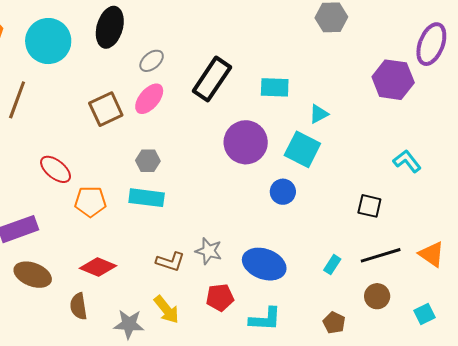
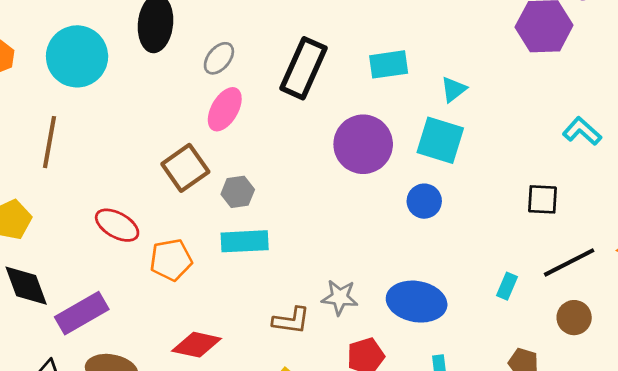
brown square: (106, 109) -> (185, 168), moved

